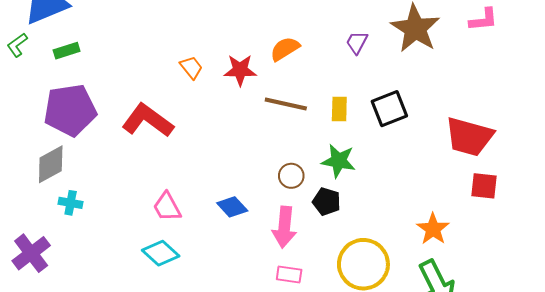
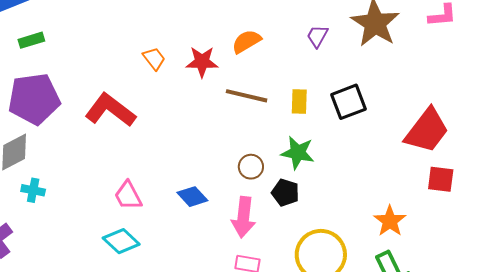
red trapezoid: (469, 137) -> (427, 130), turned -69

